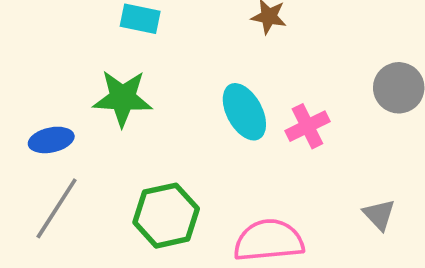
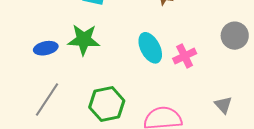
blue ellipse: (51, 140) -> (46, 48), moved

